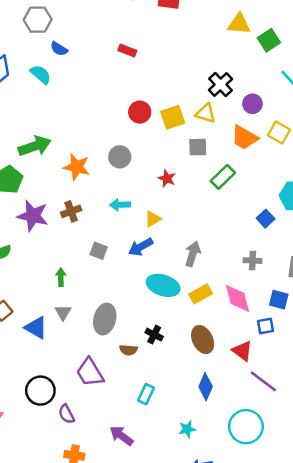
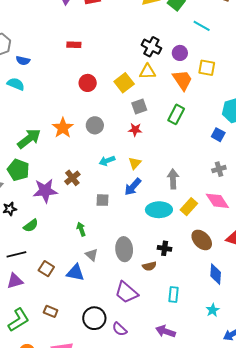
red circle: (140, 112) -> (88, 83), moved
orange trapezoid: (245, 138) -> (182, 80), turned -135
gray square: (198, 147) -> (139, 107), moved
orange star: (77, 167) -> (63, 128), moved, turned -30

